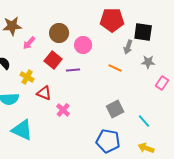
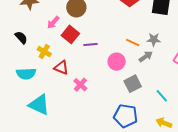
pink arrow: (29, 43) -> (53, 22), moved
pink circle: (83, 45) -> (117, 62), moved
gray arrow: (128, 47) -> (146, 57), moved, turned -144
gray star: (148, 62) -> (154, 39), moved

